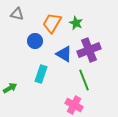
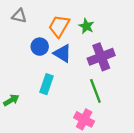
blue triangle: (64, 54) -> (62, 53), moved

